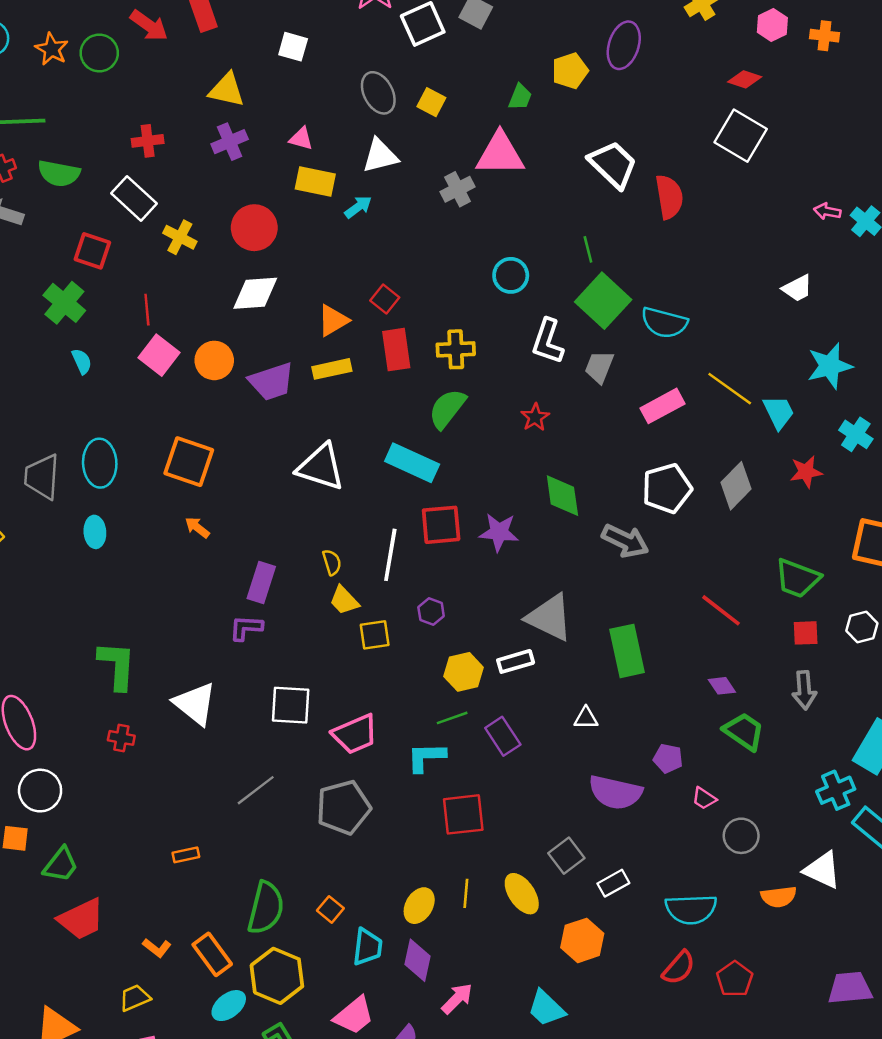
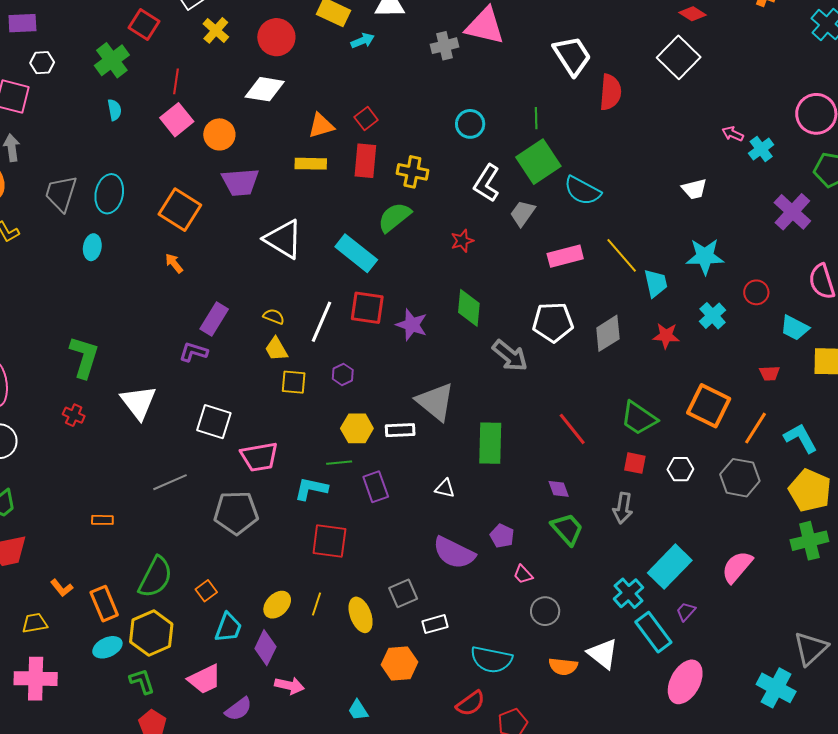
purple trapezoid: (271, 382) -> (240, 182), moved
yellow semicircle: (332, 562) -> (274, 317), turned -65
cyan cross: (836, 790) -> (629, 593), turned -32
pink arrow: (457, 999) -> (289, 685), turned 44
cyan trapezoid: (546, 1008) -> (358, 710), size x0.7

